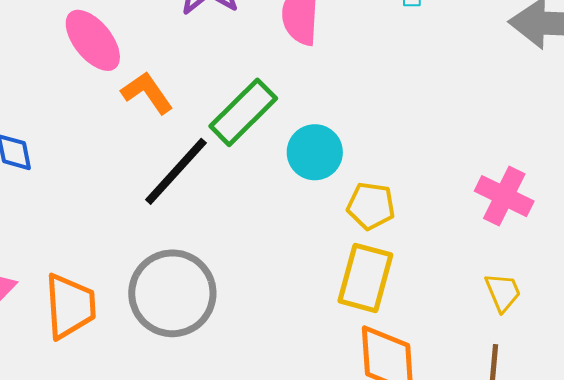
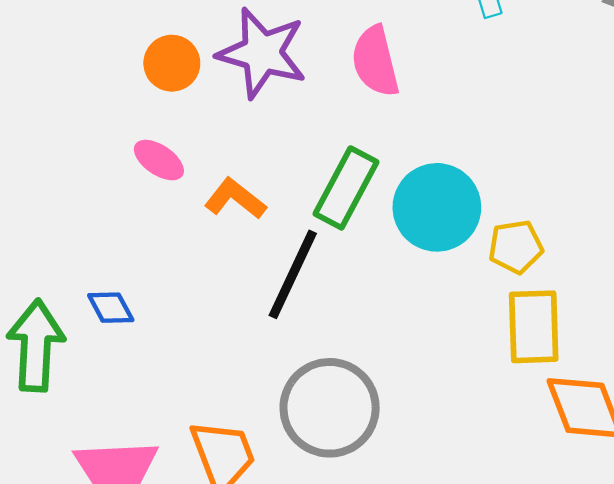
pink ellipse: (93, 40) -> (159, 160), size x0.7
cyan circle: (315, 152) -> (437, 207), size x1.4

